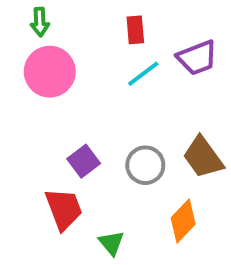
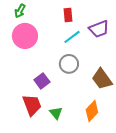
green arrow: (40, 22) -> (20, 11), turned 32
gray circle: (145, 165) -> (69, 64), moved
green triangle: (111, 243) -> (56, 113), moved

